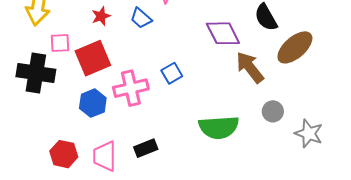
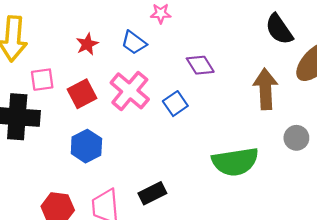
purple diamond: (223, 33) -> (200, 65), moved, size x0.7
red square: (93, 58) -> (82, 94), size x0.7
brown arrow: (250, 67) -> (265, 89), turned 40
pink cross: (131, 88) -> (130, 91), moved, turned -32

